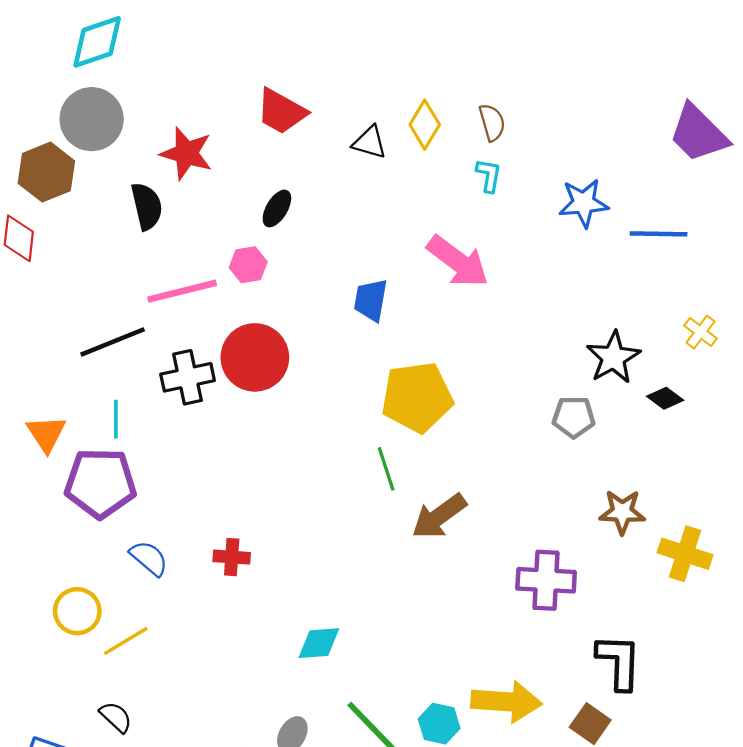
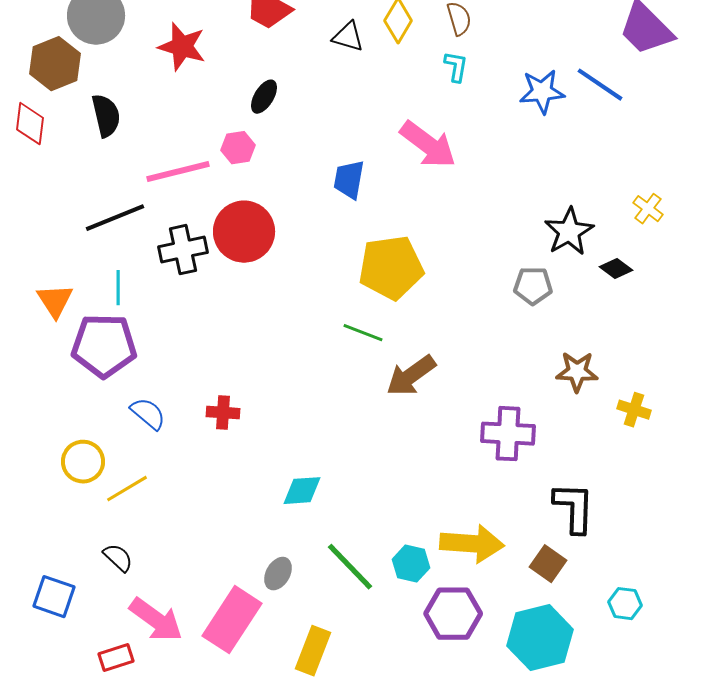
black semicircle: (147, 206) -> (106, 116), moved
blue line: (659, 234) -> (600, 85), moved, turned 33
green line: (386, 469) -> (363, 333), turned -51
yellow cross: (685, 554) -> (634, 410), size x0.7

